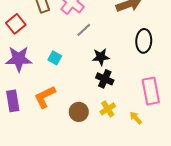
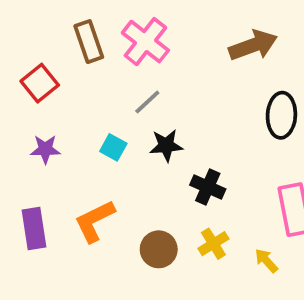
gray line: (84, 30) -> (147, 102), moved
black star: (101, 57) -> (166, 145), moved
purple star: (19, 59) -> (45, 149), size x0.6

